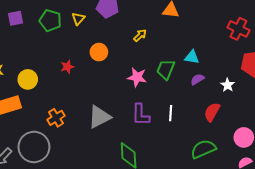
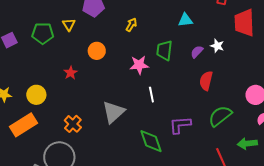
cyan triangle: (192, 57) -> (185, 20), moved
white star: (228, 85) -> (217, 46), moved
red semicircle: (212, 112) -> (206, 81), moved
white line: (171, 113) -> (151, 95), moved
purple L-shape: (141, 115) -> (180, 125), moved, turned 100

